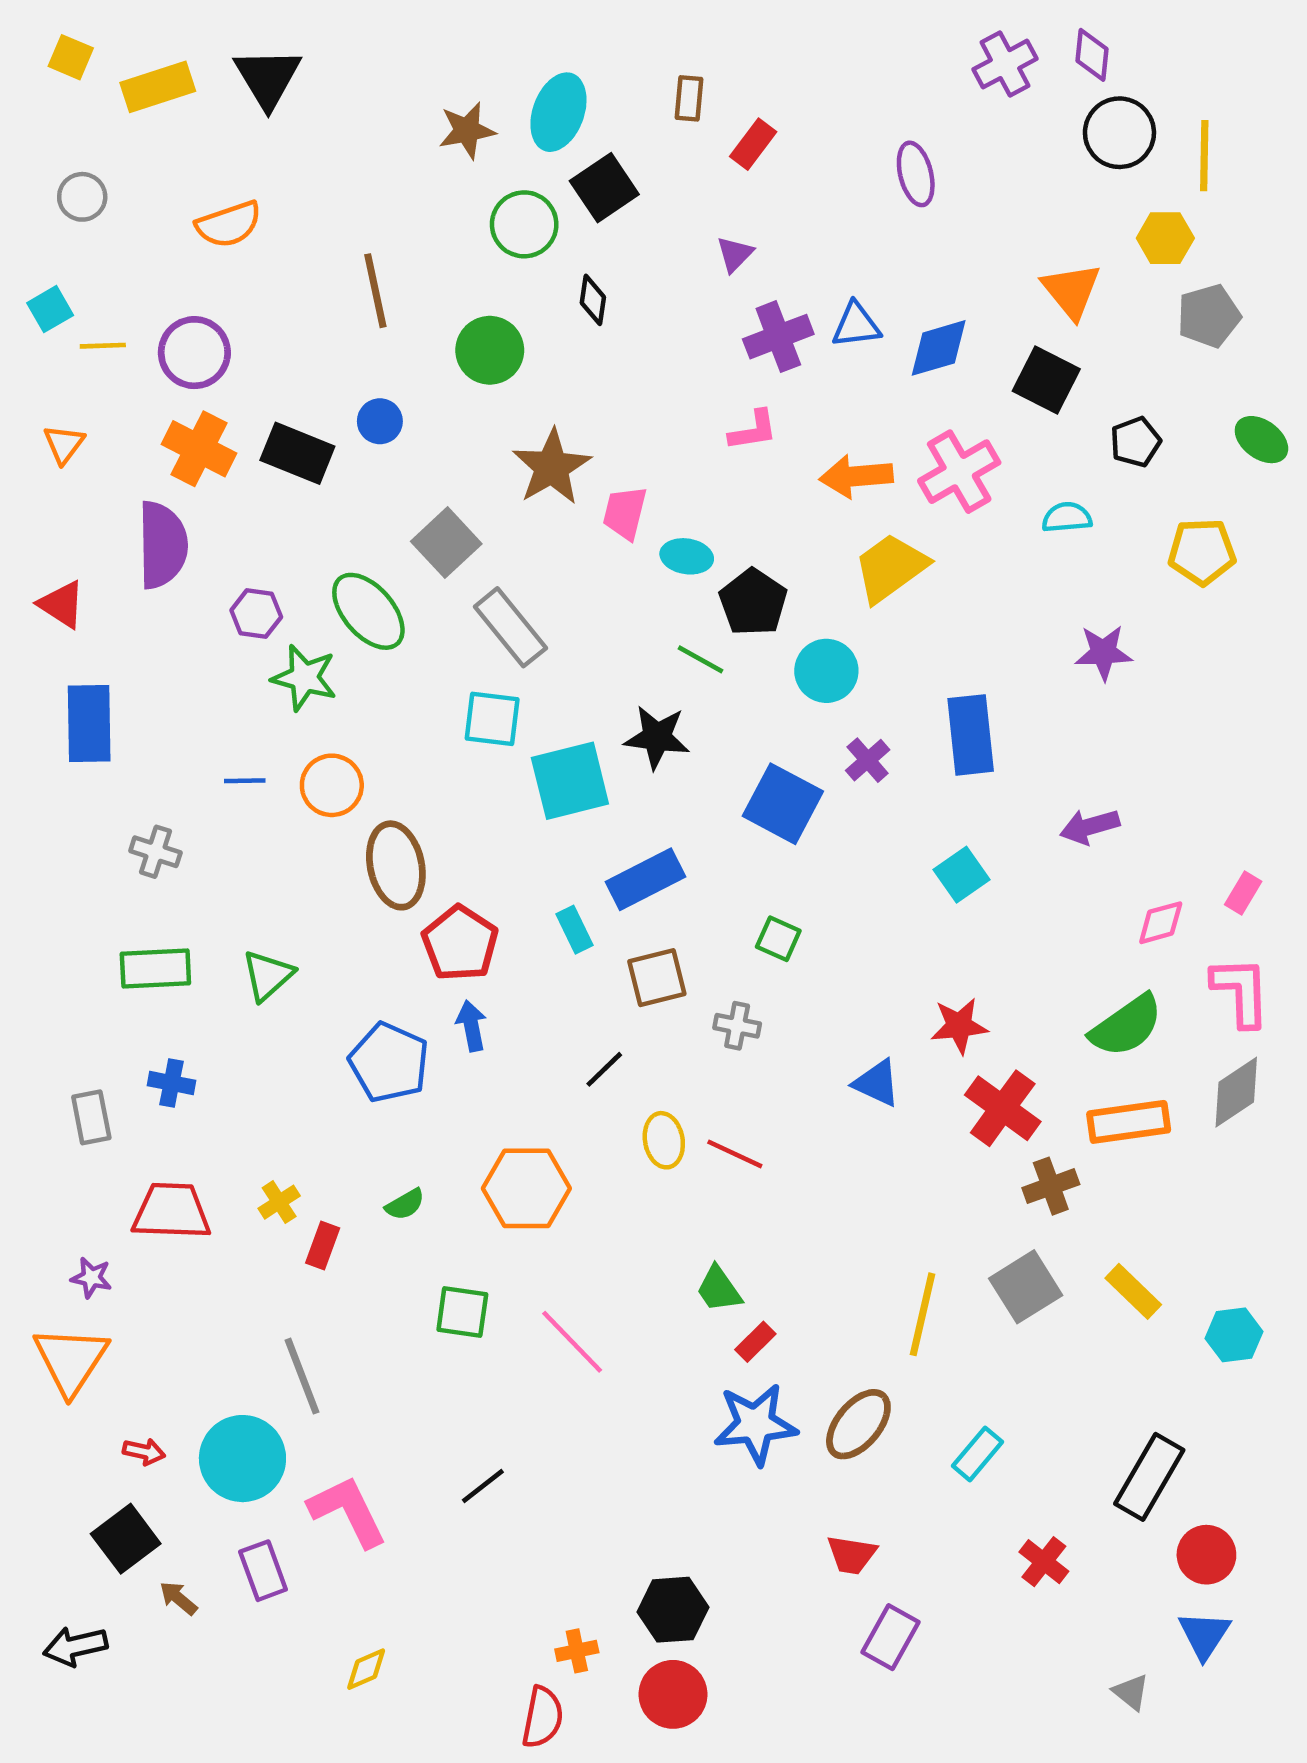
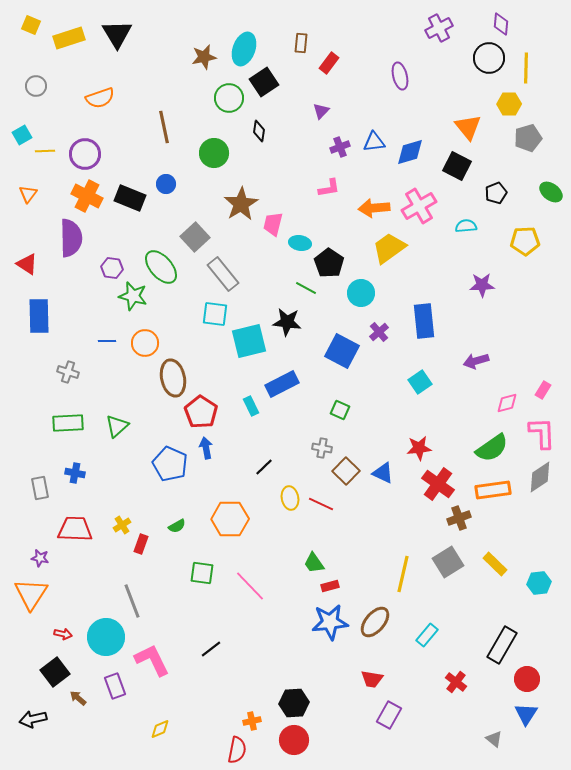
purple diamond: (1092, 55) -> (501, 24), moved
purple cross: (778, 337) -> (340, 147), size x0.7
brown square: (657, 978) -> (346, 471), moved, turned -32
red rectangle: (755, 1342) -> (330, 586), turned 30

